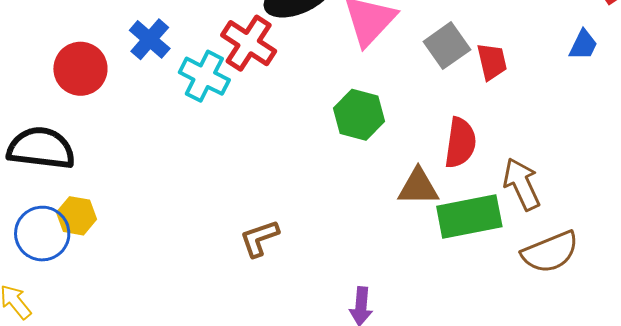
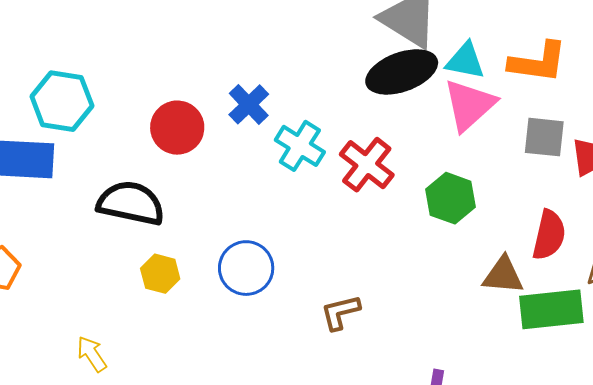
red cross: (249, 43) -> (367, 165), moved
gray square: (447, 46) -> (544, 137), turned 36
blue circle: (42, 234) -> (246, 268), moved

